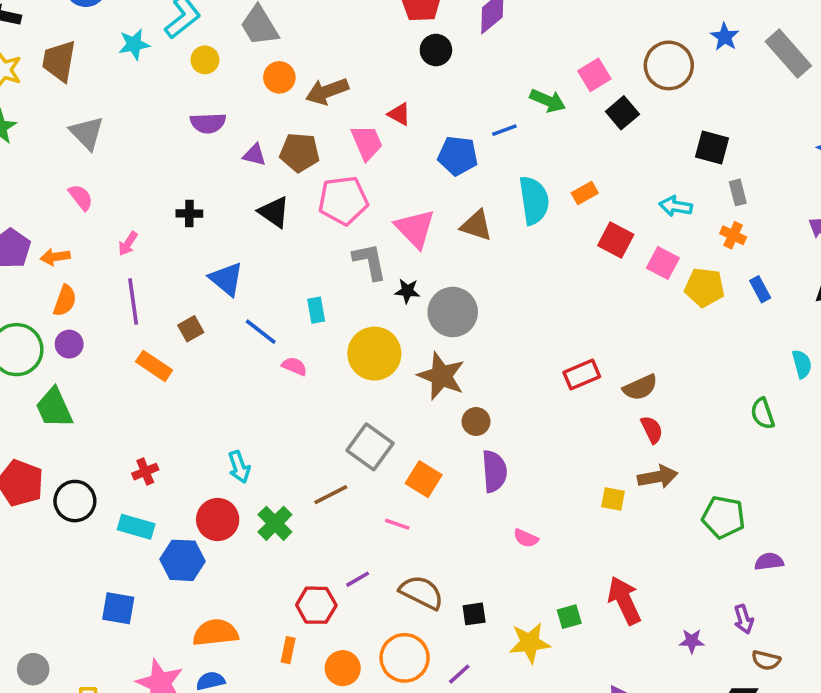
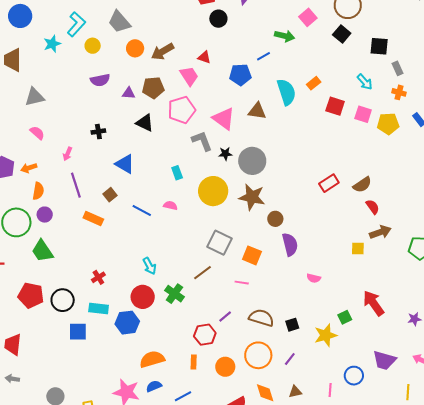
black square: (622, 113) -> (342, 34), moved
gray triangle: (87, 133) -> (35, 97), turned -50
cyan arrow: (676, 206) -> (365, 82), turned -132
blue line: (261, 332) -> (142, 211), moved
blue square: (118, 608) -> (78, 332), moved

